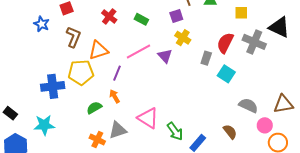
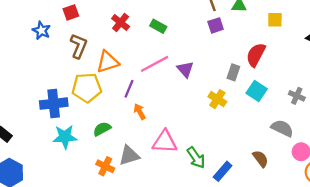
purple square: (176, 16) -> (216, 25), moved
yellow cross: (183, 38) -> (217, 99), moved
gray cross: (254, 42) -> (297, 96), moved, size x0.6
orange arrow: (114, 96) -> (140, 112), moved
pink triangle: (148, 118) -> (165, 142), turned -30
cyan star: (44, 125) -> (65, 137), moved

